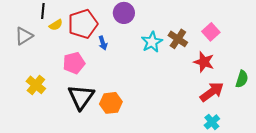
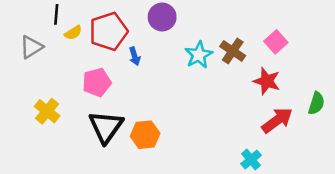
cyan cross: (212, 122) -> (251, 160), moved

